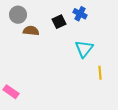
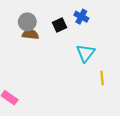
gray circle: (18, 15) -> (27, 22), moved

